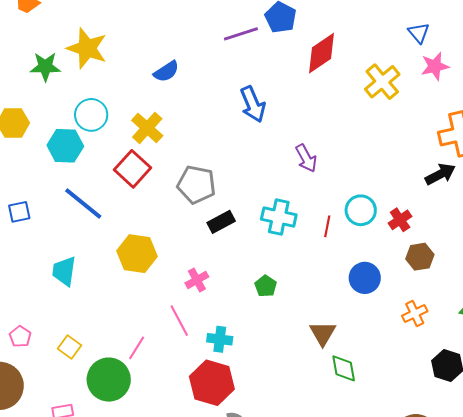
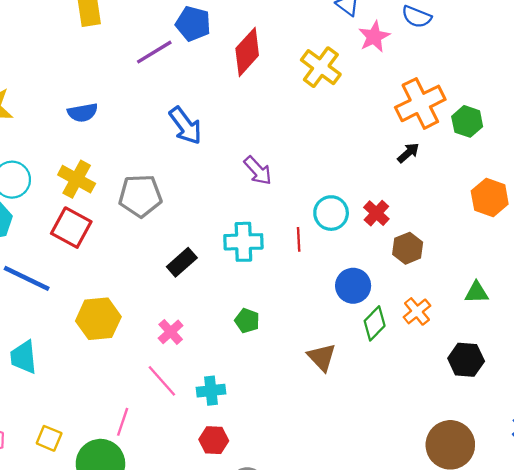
blue semicircle: (166, 71) -> (83, 113), turned 36
black arrow: (440, 174) -> (408, 153), size x0.7
gray pentagon: (196, 185) -> (140, 196), moved
green diamond: (344, 368) -> (375, 323), moved, turned 68
red hexagon: (212, 383) -> (214, 440), size x0.6

